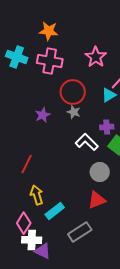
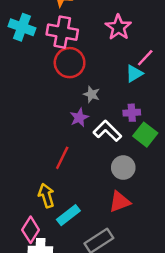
red circle: (73, 92) -> (70, 63), moved
purple star: (43, 115) -> (79, 118), moved
red line: (27, 164) -> (62, 158), moved

